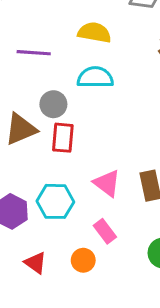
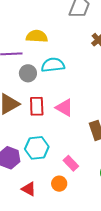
yellow semicircle: (94, 33) -> (37, 36), moved
gray circle: (53, 104) -> (28, 73), moved
pink triangle: (107, 183) -> (64, 108), moved

